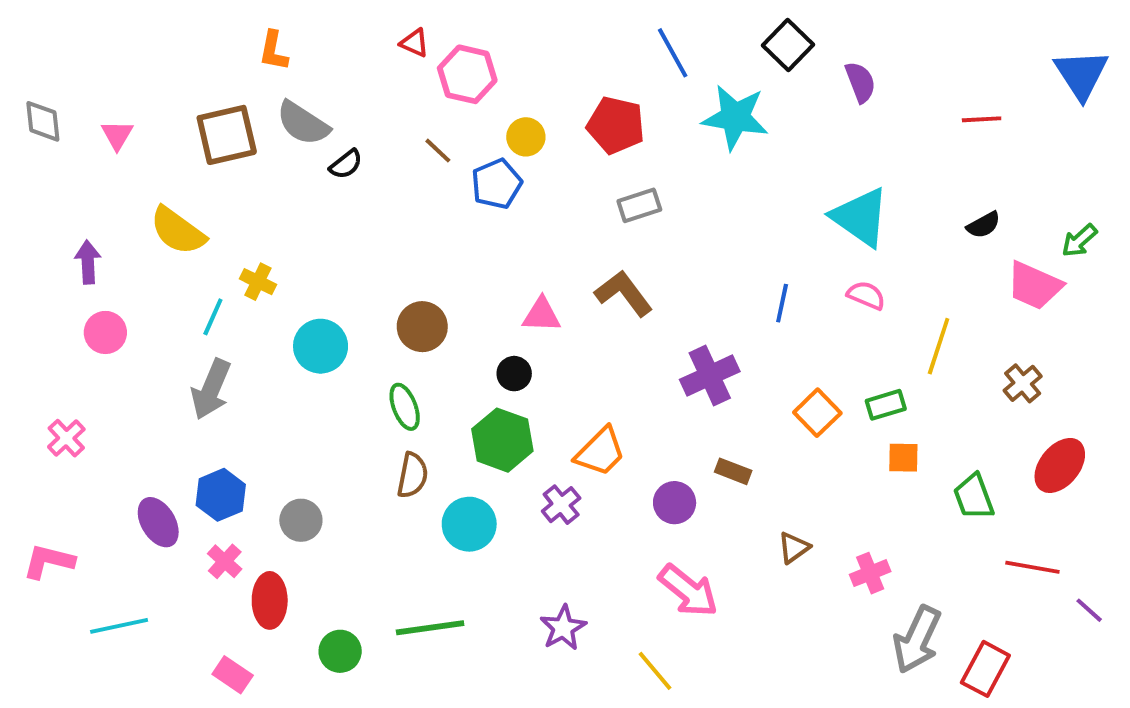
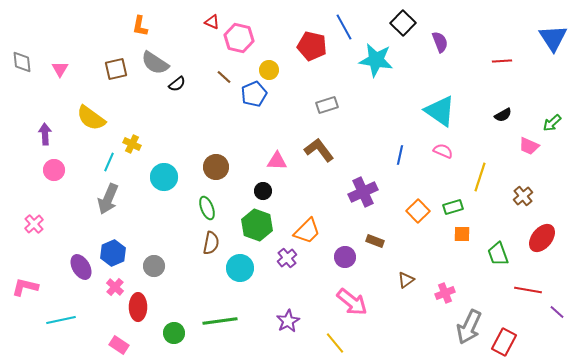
red pentagon: (616, 125) -> (312, 46), moved
brown square: (227, 135) -> (116, 69), size x0.7
pink trapezoid: (1034, 286) -> (529, 146), size x0.7

